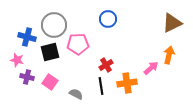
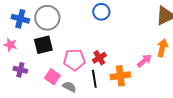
blue cross: (27, 37) -> (20, 19), moved
pink pentagon: (78, 44) -> (74, 60), moved
pink star: (17, 60) -> (10, 45), moved
pink square: (50, 82) -> (52, 77), moved

